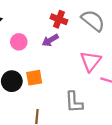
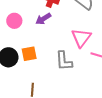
gray L-shape: (74, 102) -> (64, 61), moved

